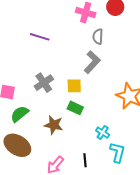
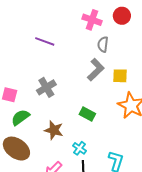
yellow square: (74, 86) -> (120, 76), moved
green rectangle: (75, 108) -> (87, 114), moved
cyan cross: (103, 133) -> (79, 148), moved

